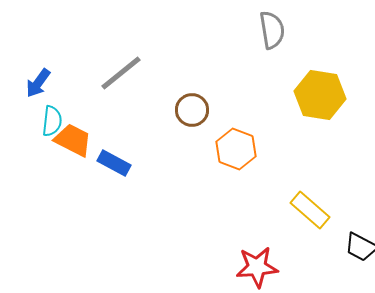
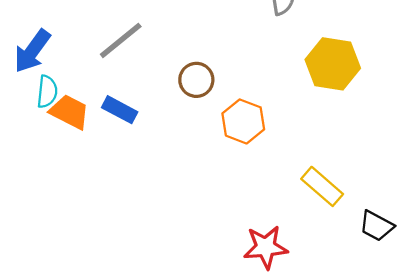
blue arrow: (38, 83) -> (32, 51), size x1.4
blue rectangle: (114, 163) -> (120, 110), moved

